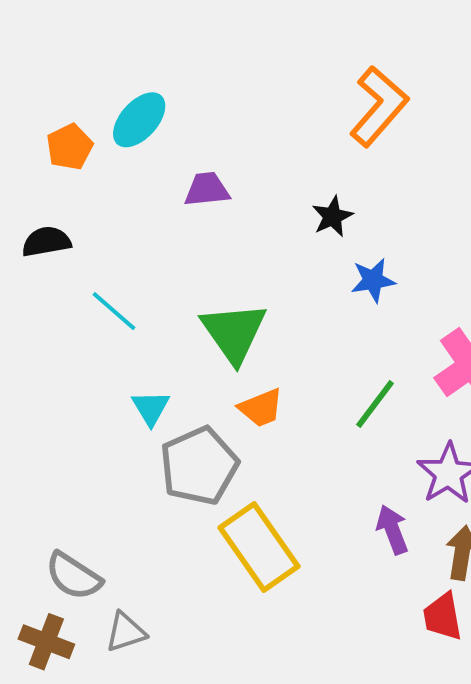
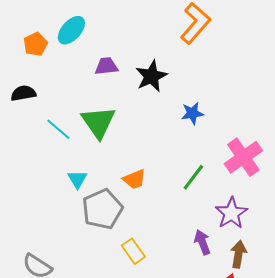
black star: (332, 216) -> (151, 76), moved, size x1.5
green triangle: (234, 332) -> (98, 122), moved
yellow rectangle: (259, 547) -> (133, 251), size x0.6

